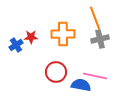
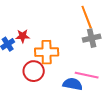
orange cross: (63, 34) -> (47, 52), moved
red circle: (56, 72) -> (34, 71), moved

